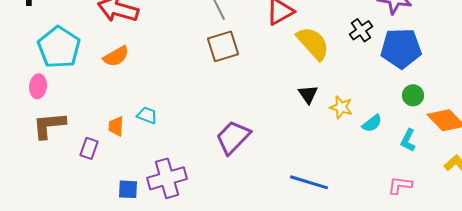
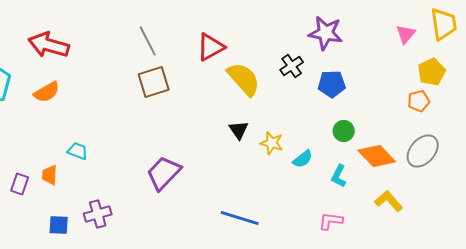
blue pentagon: (401, 48) -> (332, 84), size x0.7
orange trapezoid: (116, 126) -> (50, 175), moved
purple cross: (167, 178) -> (98, 214), size x0.7

